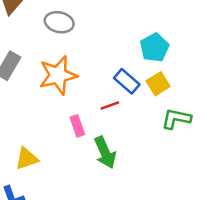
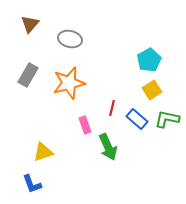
blue rectangle: (127, 81) -> (137, 119), moved
red line: (110, 105) -> (112, 108), turned -56

